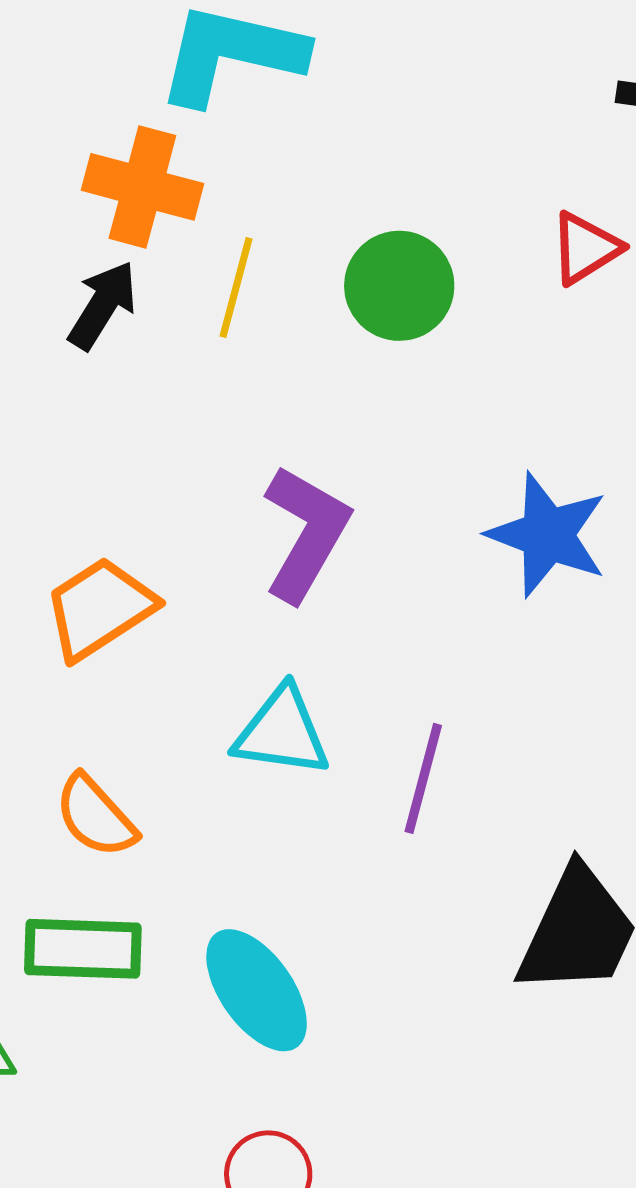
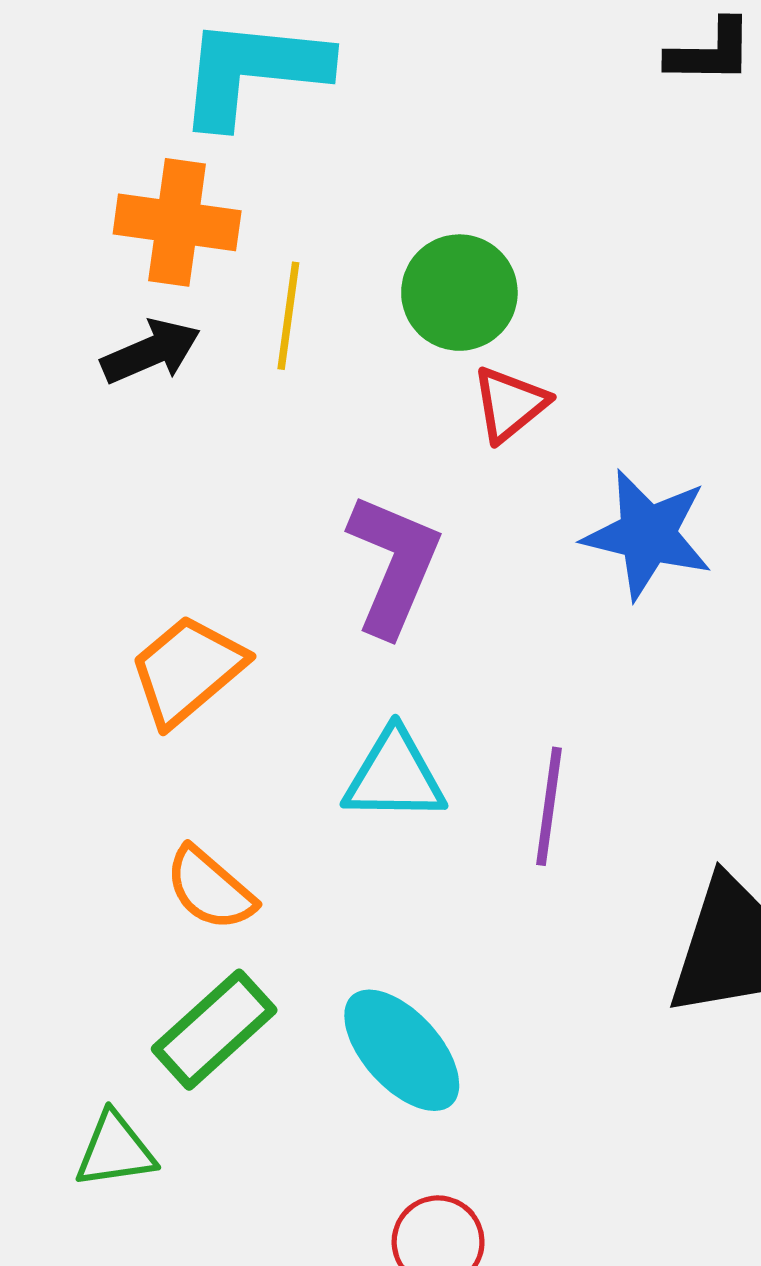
red triangle: (585, 248) -> (510, 404), moved
black arrow: (103, 305) -> (151, 352), turned 42
green rectangle: (83, 949) -> (214, 1030), turned -37

